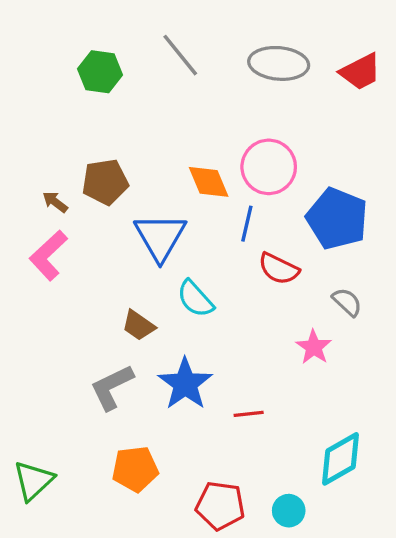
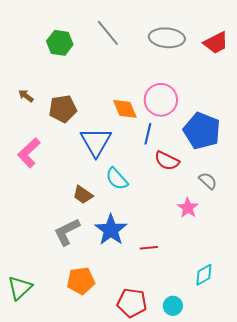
brown arrow: (55, 202) -> (26, 96), moved
cyan diamond: (340, 459) -> (204, 275), size x0.7

